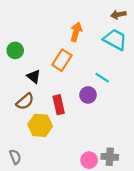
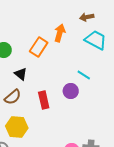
brown arrow: (118, 15) -> (87, 17), moved
orange rectangle: (62, 60) -> (39, 47), moved
yellow hexagon: (40, 125) -> (17, 127), moved

